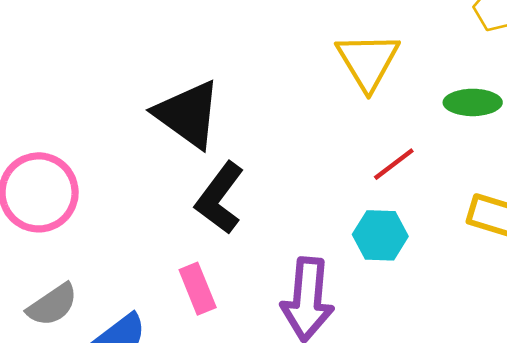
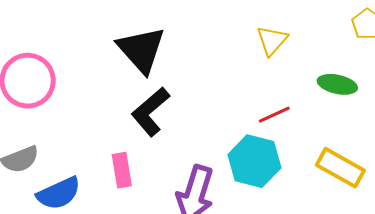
yellow triangle: (368, 61) -> (272, 40), size x0.7
cyan hexagon: (380, 235) -> (254, 161), size x1.4

